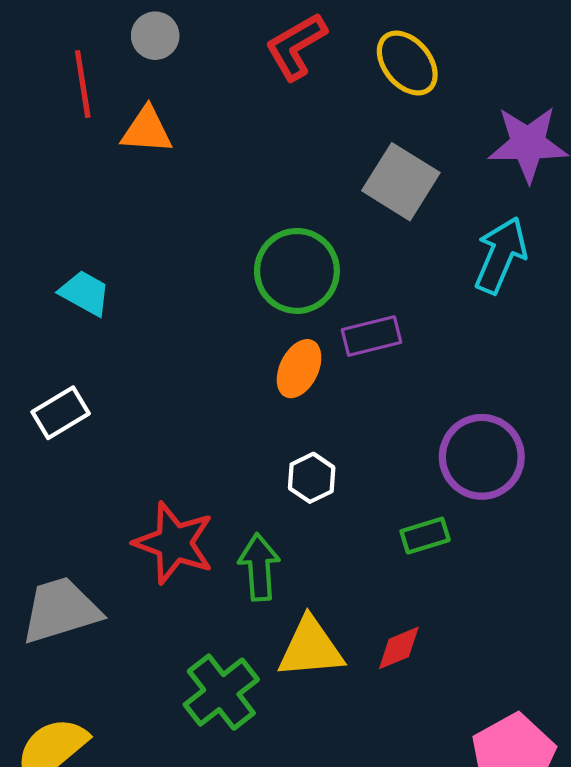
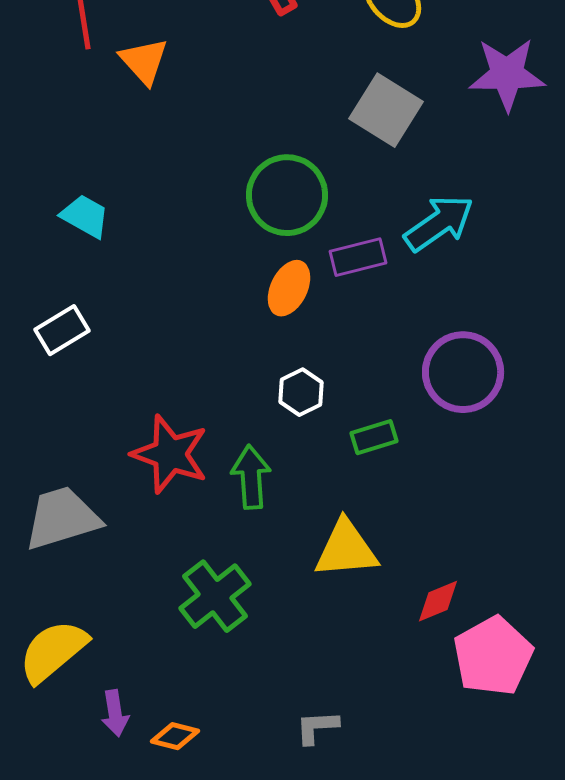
orange triangle: (147, 130) -> (144, 61), turned 44
cyan arrow: (501, 255) -> (439, 223), moved, turned 32
green rectangle: (425, 536) -> (374, 437), moved
yellow triangle: (311, 648) -> (346, 549), moved
red diamond: (399, 648) -> (438, 601), moved

